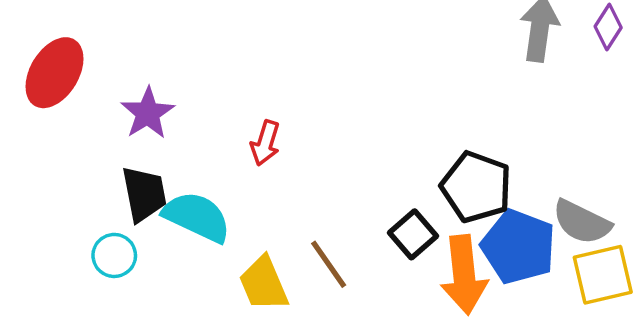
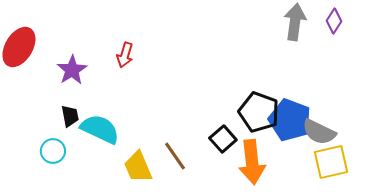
red arrow: (265, 143) -> (125, 55), moved
black trapezoid: (144, 194) -> (70, 116), size x0.7
blue pentagon: (518, 247) -> (290, 120), moved

